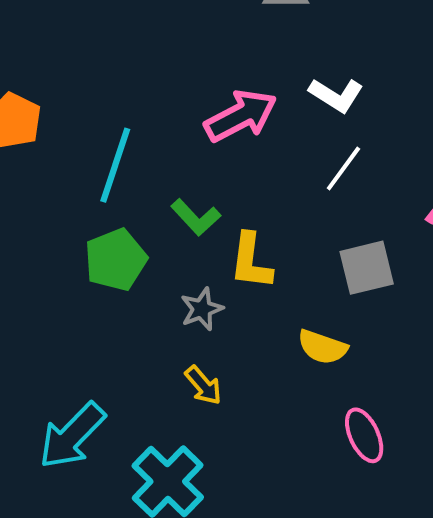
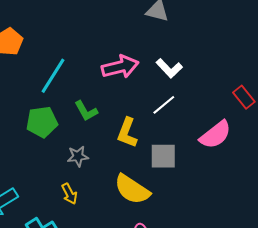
yellow L-shape: (251, 261) -> (127, 133), moved
yellow semicircle: (322, 347) -> (132, 189), size x1.5

